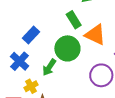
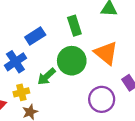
green rectangle: (74, 20) -> (74, 26), moved

